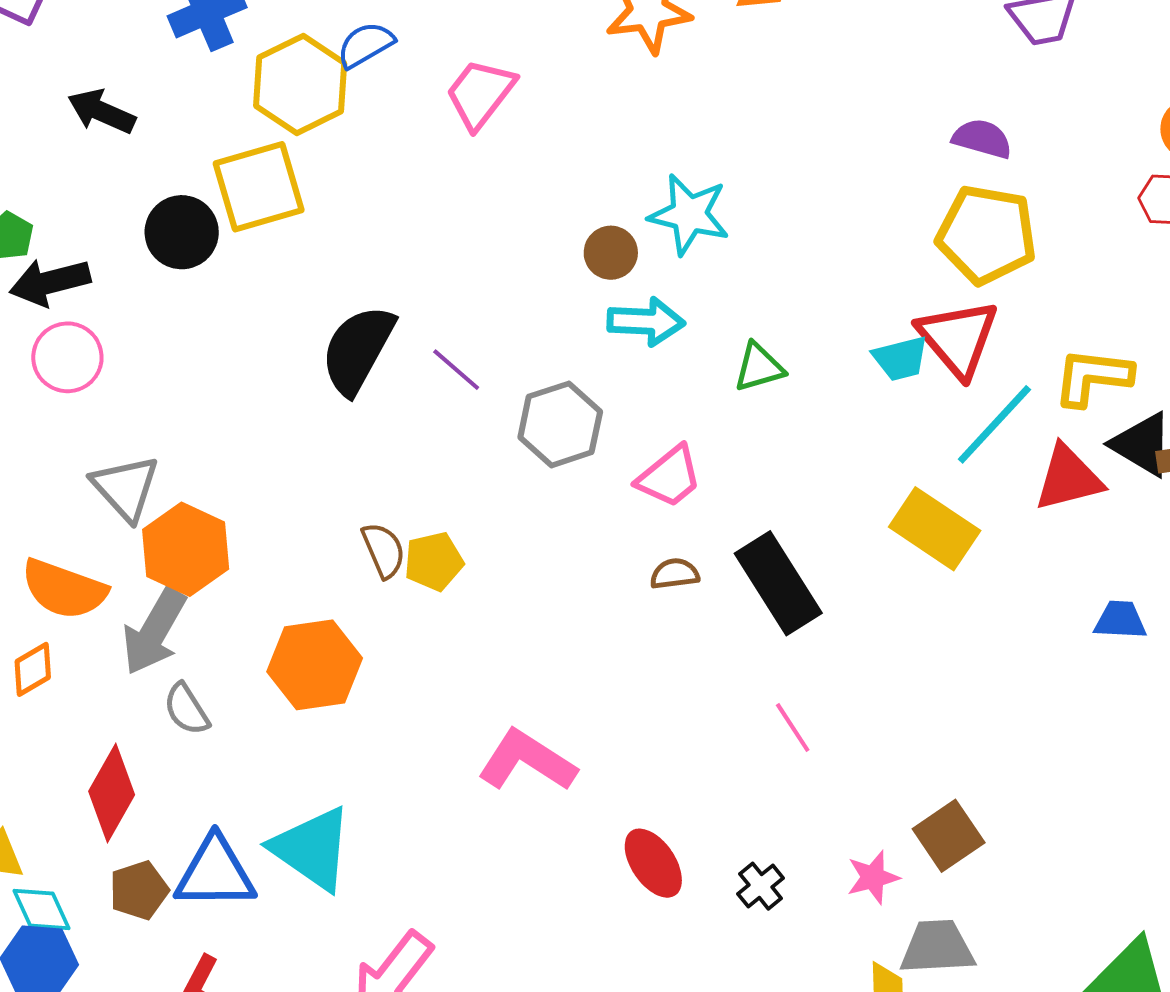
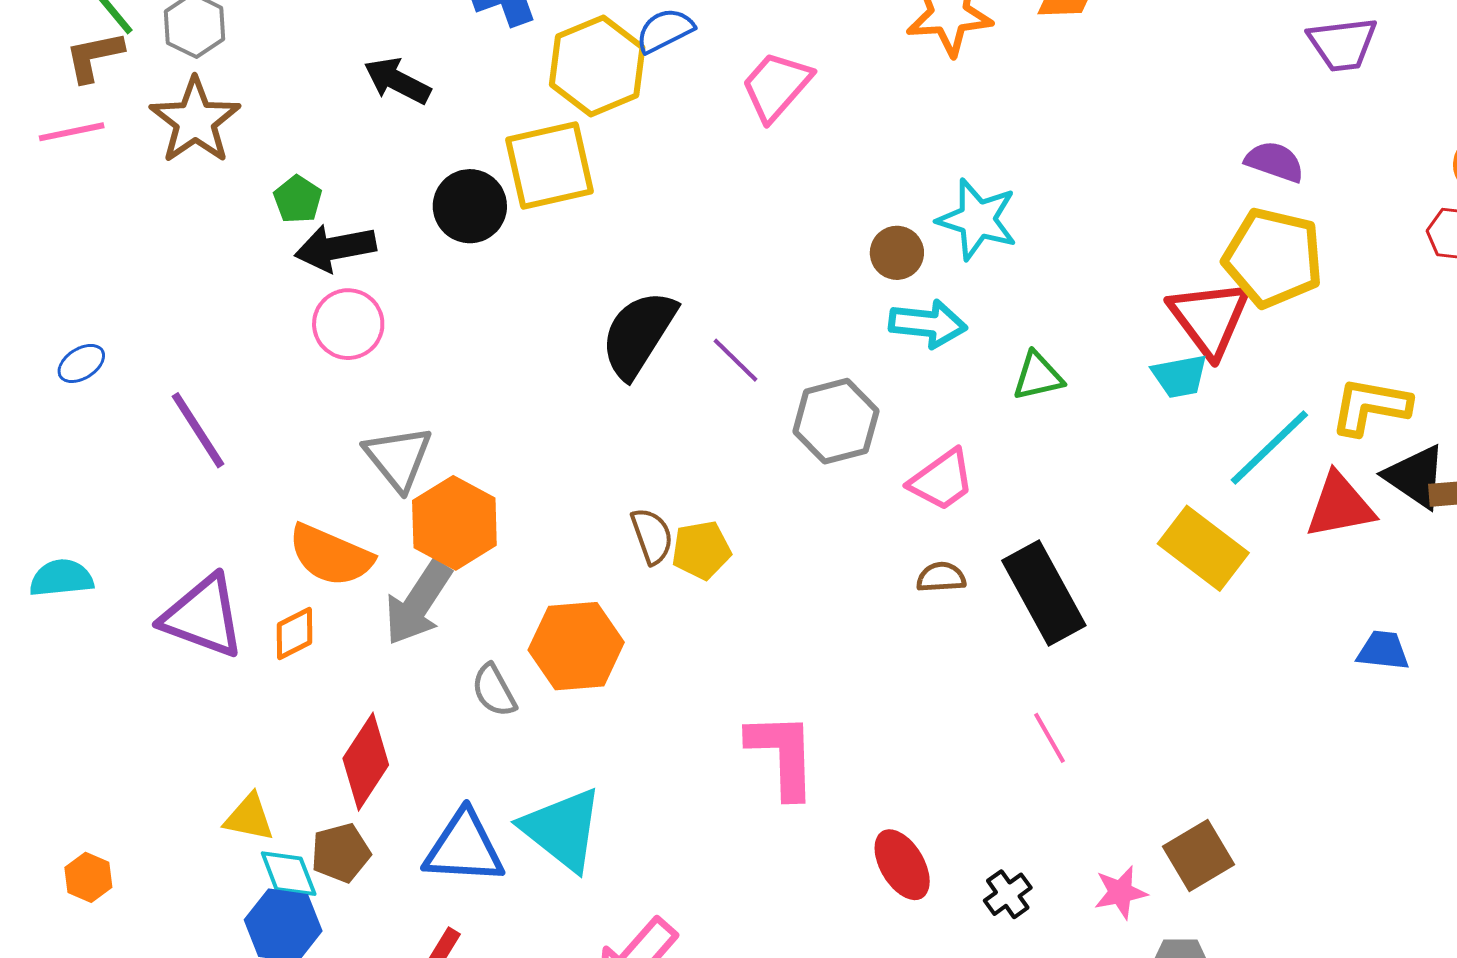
red triangle: (958, 338) -> (1209, 318), moved
gray semicircle: (186, 709) -> (494, 690), moved
pink L-shape: (527, 761) -> (782, 755), turned 52
brown pentagon: (139, 890) -> (341, 853), moved

